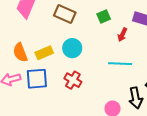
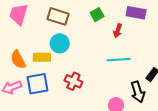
cyan circle: (72, 48) -> (60, 43), moved
yellow rectangle: (44, 53) -> (42, 57), turned 30

